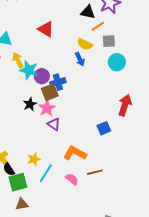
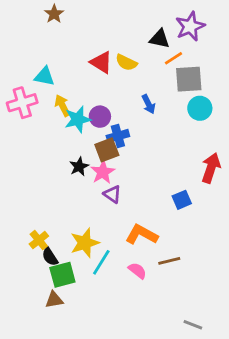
gray square: (109, 41) -> (189, 79), size x1.5
yellow semicircle: (85, 44) -> (126, 62), moved
cyan star: (29, 70) -> (78, 119), turned -30
purple circle: (42, 76) -> (100, 117), moved
yellow star: (34, 159) -> (85, 243), size x1.5
brown triangle: (22, 204) -> (54, 300), moved

